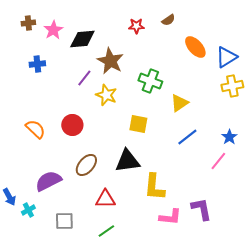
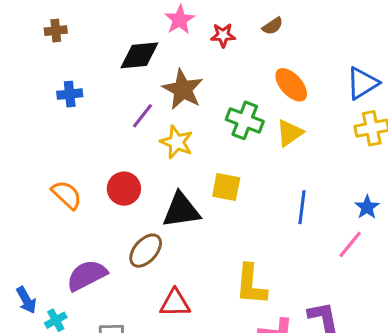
pink star: (53, 30) -> (180, 20), moved
orange ellipse: (195, 47) -> (291, 85), moved
yellow triangle: (179, 103) -> (290, 133), moved
blue line: (187, 137) -> (302, 207), turned -45
black triangle: (127, 161) -> (181, 210), moved

